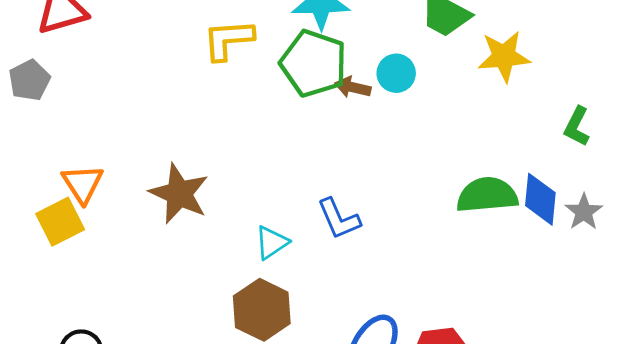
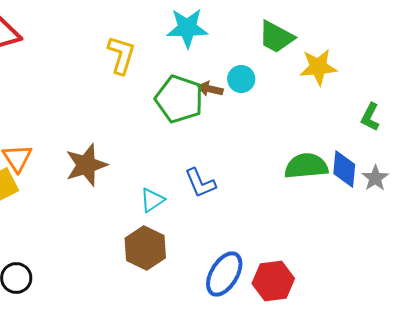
yellow L-shape: (228, 40) -> (121, 55), turned 111
green pentagon: (314, 63) -> (179, 99), moved
brown star: (179, 194) -> (86, 165), turned 30

